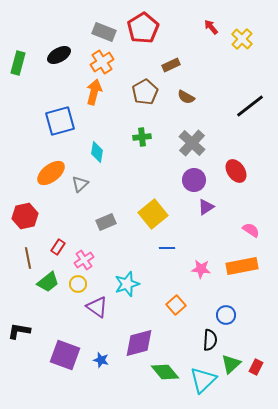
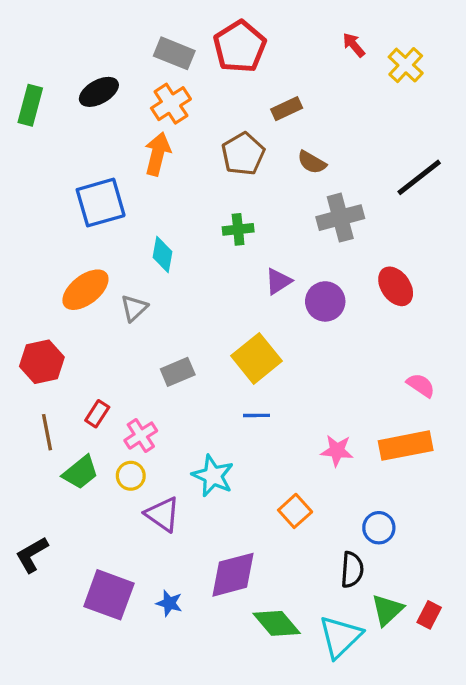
gray cross: (192, 143) -> (340, 218), moved, turned 32
purple triangle: (206, 207) -> (278, 281), moved
blue line: (167, 248) -> (256, 415), moved
cyan star: (127, 284) -> (213, 476), turned -30
black L-shape: (19, 331) -> (32, 555), turned -40

